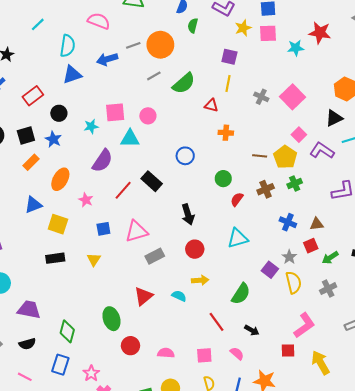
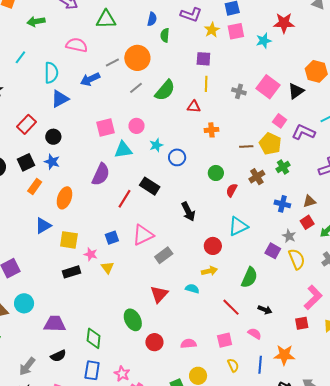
black triangle: (334, 118) -> (296, 91), moved
cyan star: (91, 126) -> (156, 145), moved
pink star: (86, 200) -> (91, 254), moved
red circle: (195, 249) -> (213, 246), moved

